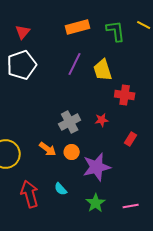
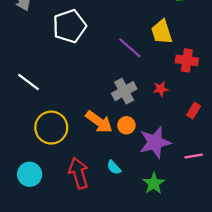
purple line: (75, 64) -> (130, 48), moved, turned -75
orange arrow: (48, 149) -> (99, 122), size x1.4
pink line: (131, 206) -> (194, 156), moved

